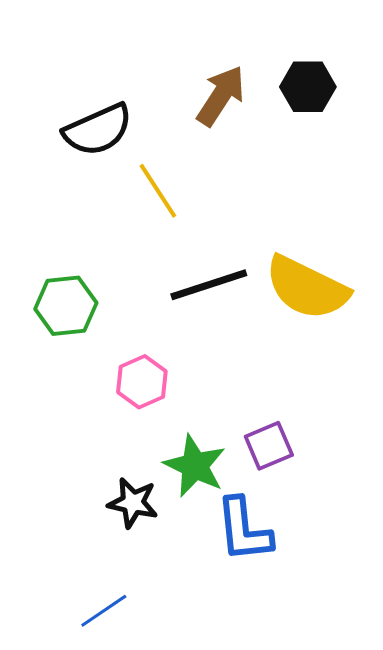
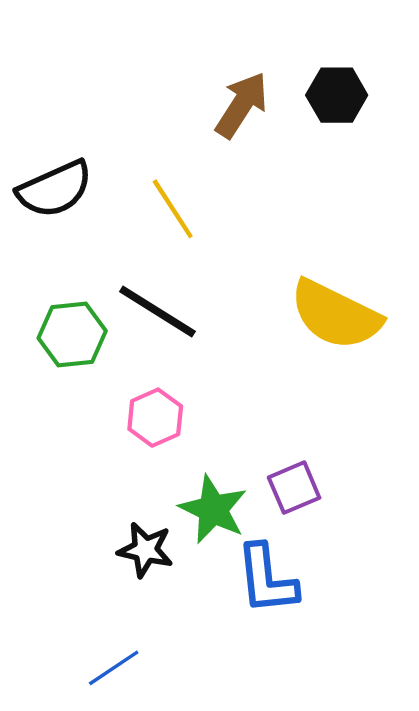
black semicircle: (98, 130) -> (55, 189), moved
black line: (209, 285) -> (157, 312), moved, turned 50

